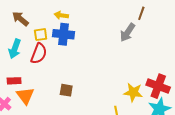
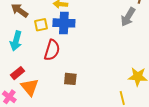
red semicircle: (39, 54) -> (52, 50), moved
red rectangle: (14, 81) -> (17, 73), turned -32

